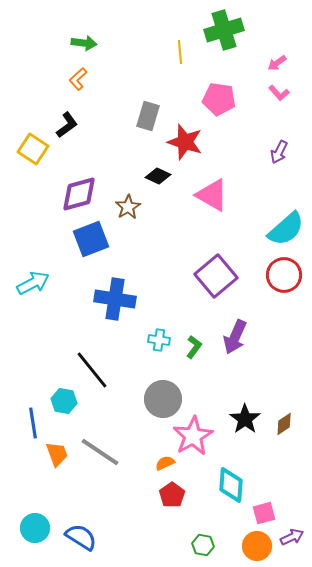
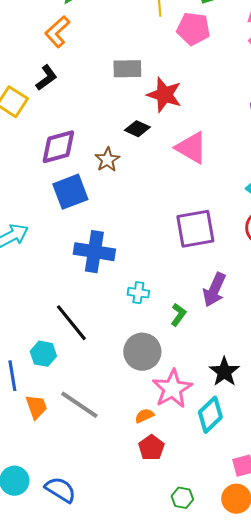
orange L-shape: (78, 79) -> (57, 32), size x1.4
pink pentagon: (219, 99) -> (193, 29), moved
gray rectangle: (148, 116) -> (127, 69), turned 72
purple square: (216, 276) -> (195, 229), turned 30
green L-shape: (194, 347) -> (178, 315), moved
cyan diamond: (231, 485) -> (210, 415), moved, turned 42

